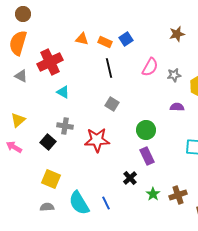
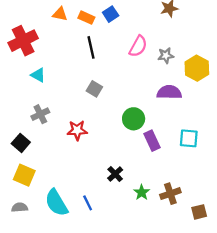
purple semicircle: (177, 107) -> (169, 92), size x1.5
gray cross: (65, 126) -> (40, 114), turned -35
red star: (97, 140) -> (77, 130), size x0.7
black square: (48, 142) -> (21, 143), moved
purple rectangle: (147, 156) -> (152, 141), moved

